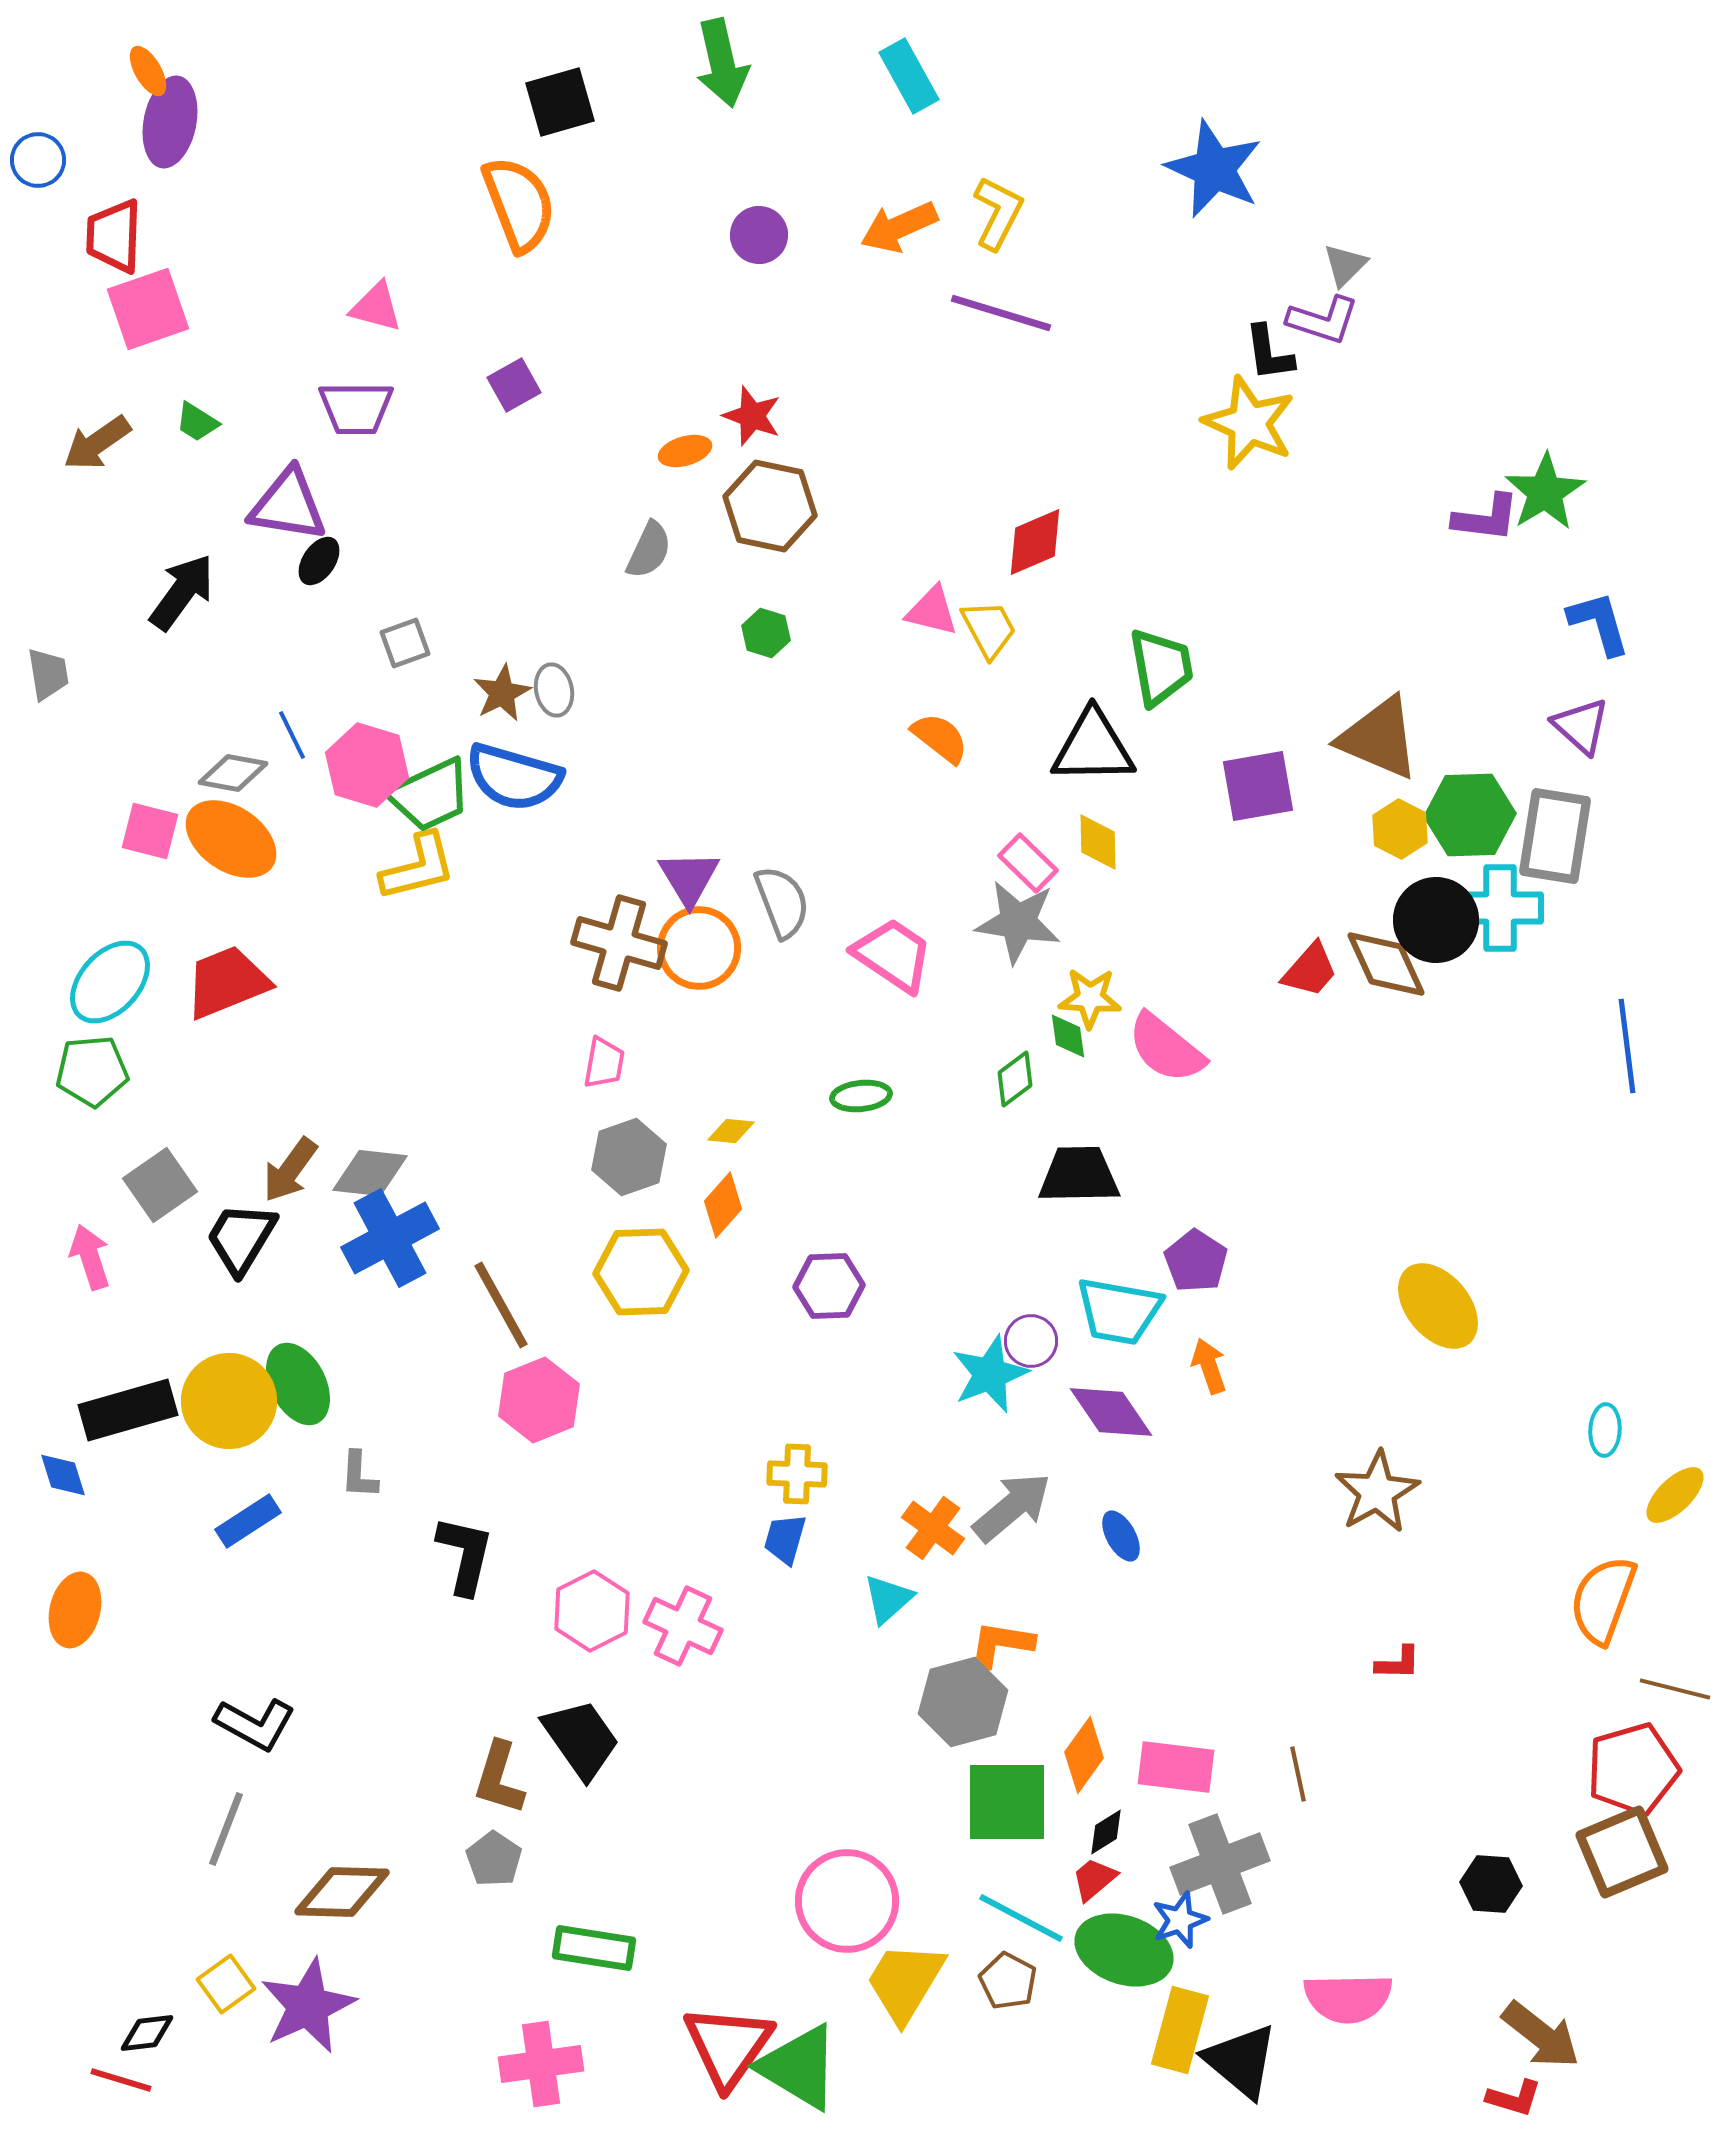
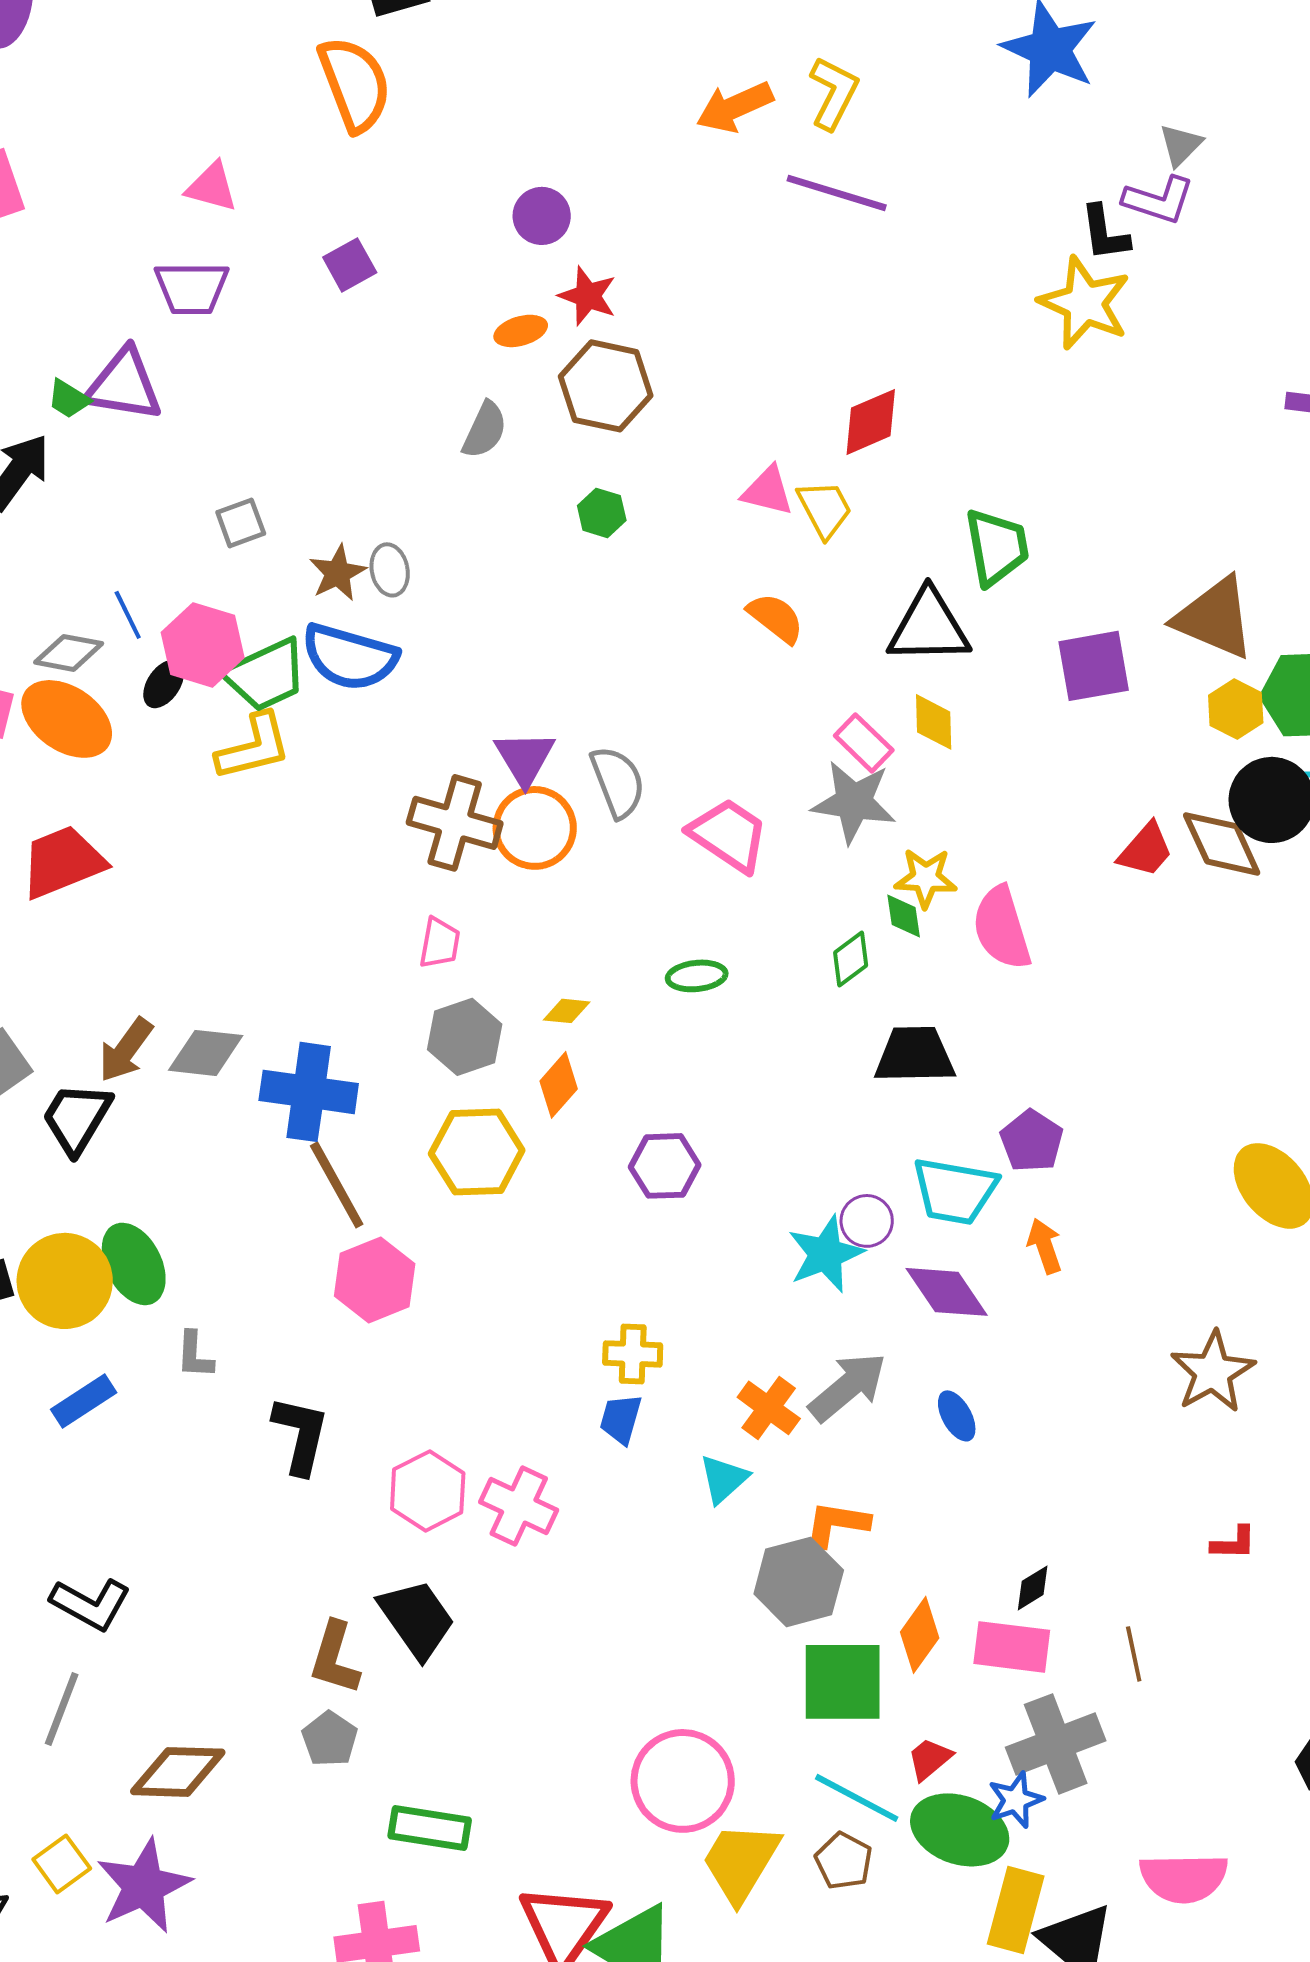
purple circle: (759, 235) -> (542, 216), moved
green trapezoid: (197, 422) -> (69, 399), moved
black ellipse: (319, 561) -> (164, 684), moved
pink semicircle: (1166, 1048) -> (1002, 928), turned 34
blue cross: (390, 1238) -> (309, 1092), moved, turned 36
black diamond: (1106, 1832) -> (1033, 1588), moved

